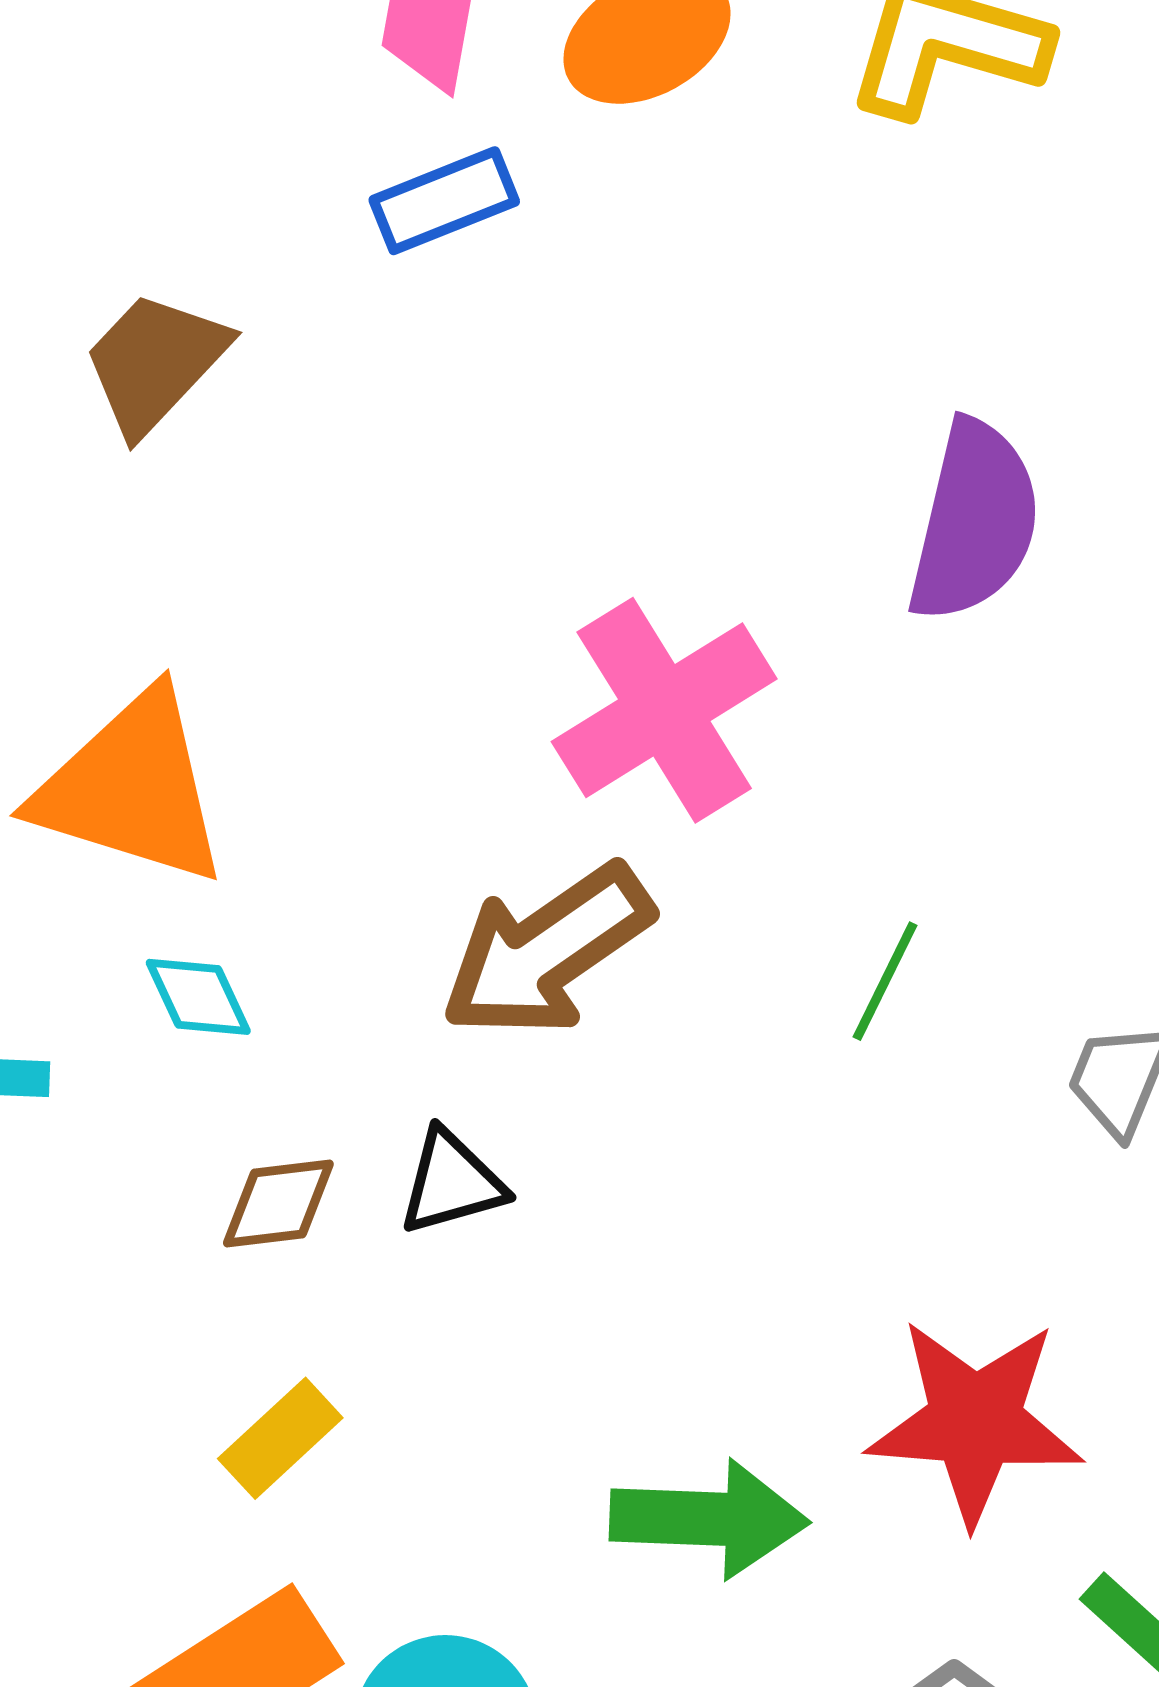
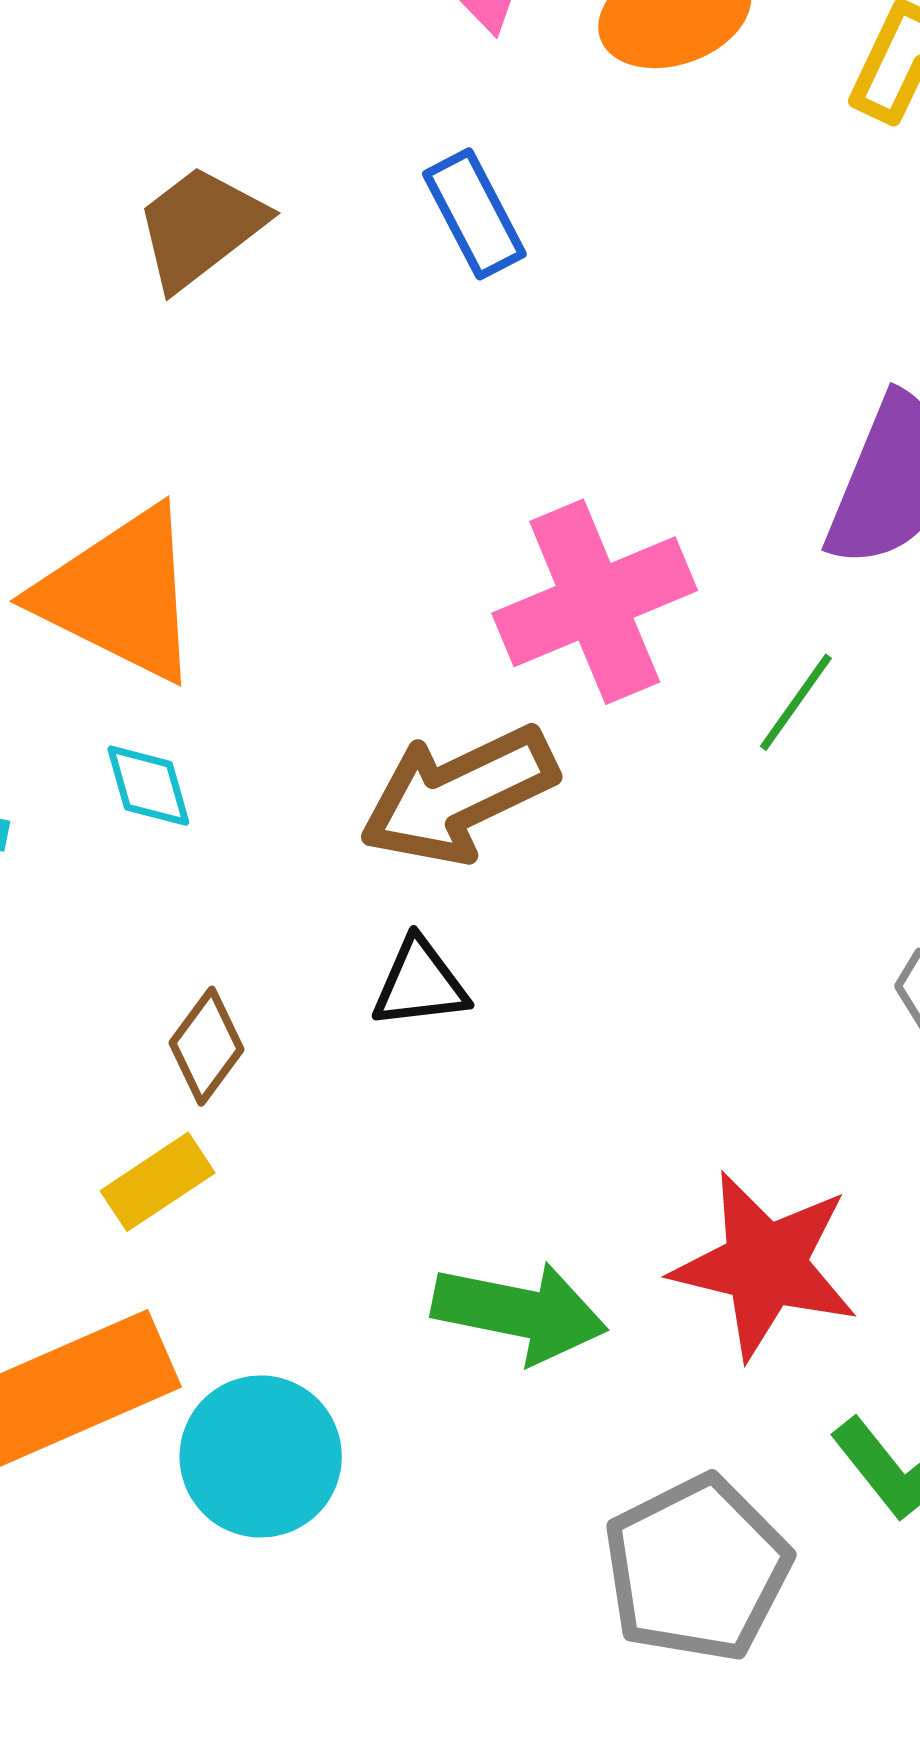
blue rectangle: (444, 201) -> (474, 214), moved, turned 75
green line: (885, 981) -> (796, 702), moved
black triangle: (452, 1182) -> (420, 984), moved
brown diamond: (278, 1203) -> (207, 1046), moved, turned -56

